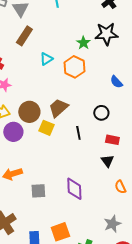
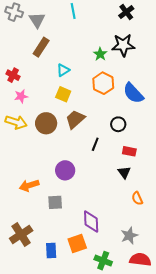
orange hexagon: (74, 67) -> (103, 83), moved
blue semicircle: (116, 82) -> (133, 93), size x1.6
yellow square: (46, 128) -> (63, 94), moved
purple circle: (13, 132) -> (65, 170), moved
black line: (78, 133) -> (95, 144), turned 32
purple diamond: (74, 189) -> (91, 221), moved

